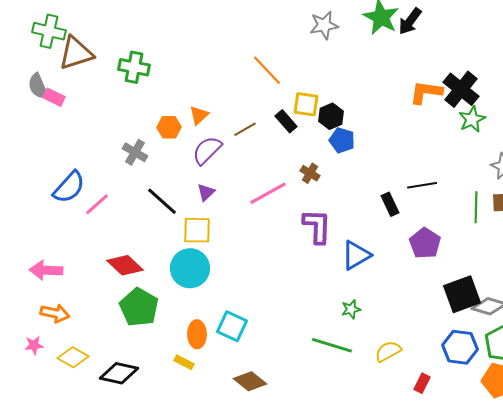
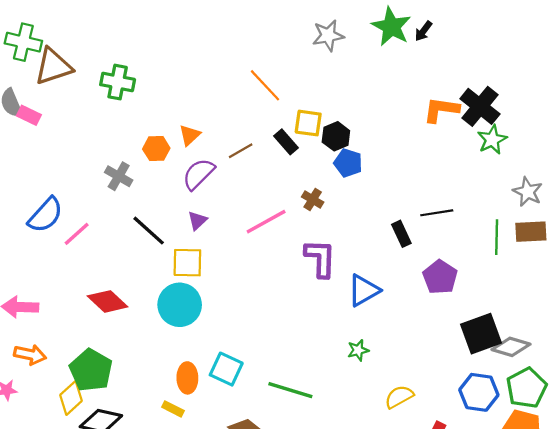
black arrow: (410, 21) -> (423, 31), size x0.7
green pentagon: (139, 307) -> (91, 370), moved
green line: (332, 345) -> (290, 390), moved
yellow diamond: (73, 357) -> (71, 398), moved, turned -72

